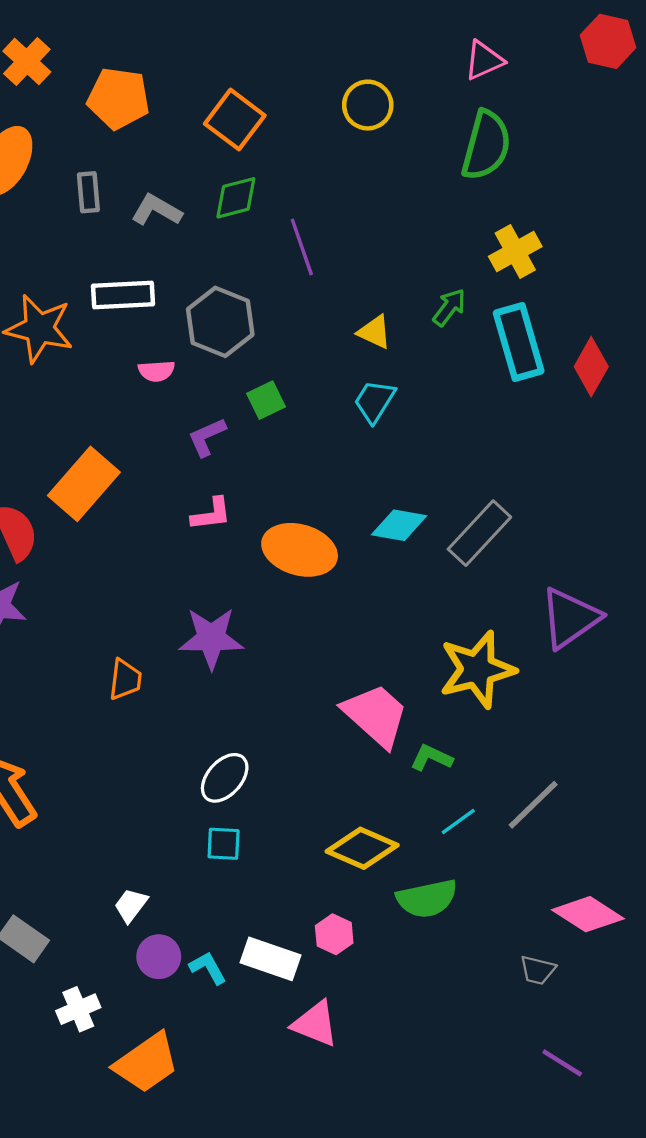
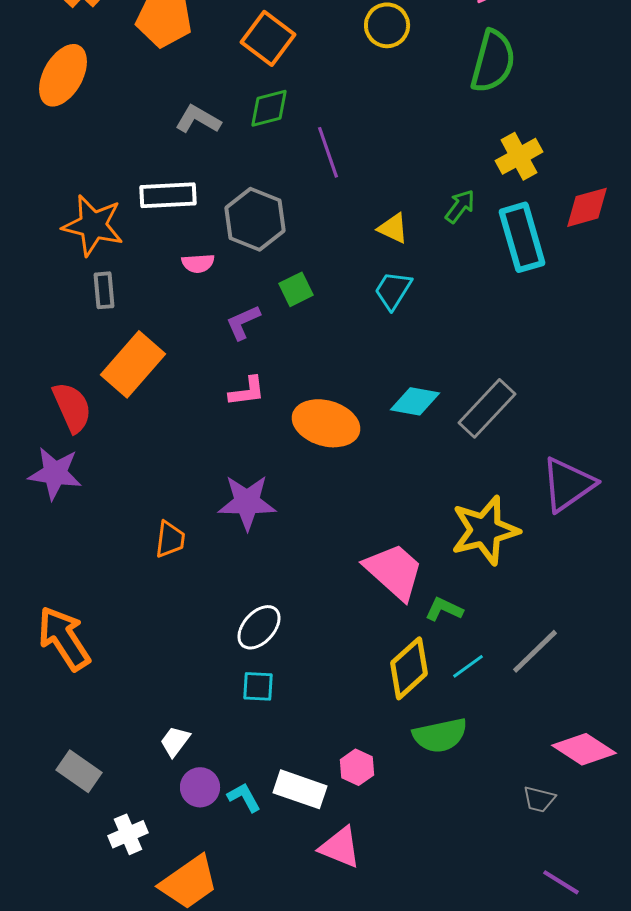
gray rectangle: (88, 192) -> (104, 290), moved
red diamond: (591, 367) -> (587, 207), moved, turned 45
yellow diamond: (362, 848) -> (409, 668), moved, turned -66

